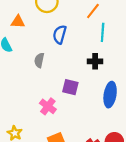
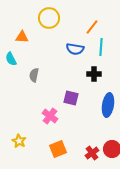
blue semicircle: (60, 35) -> (75, 49), moved, turned -96
gray semicircle: (39, 60) -> (34, 75), moved

